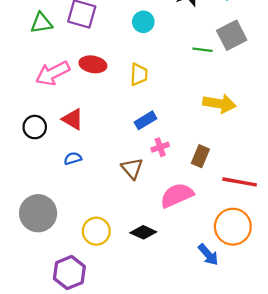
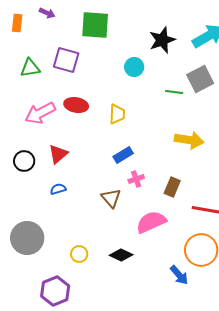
cyan circle: (143, 22) -> (134, 67), moved
red triangle: (73, 119) -> (58, 154), turned 50
yellow circle: (96, 231) -> (79, 254), size x0.7

